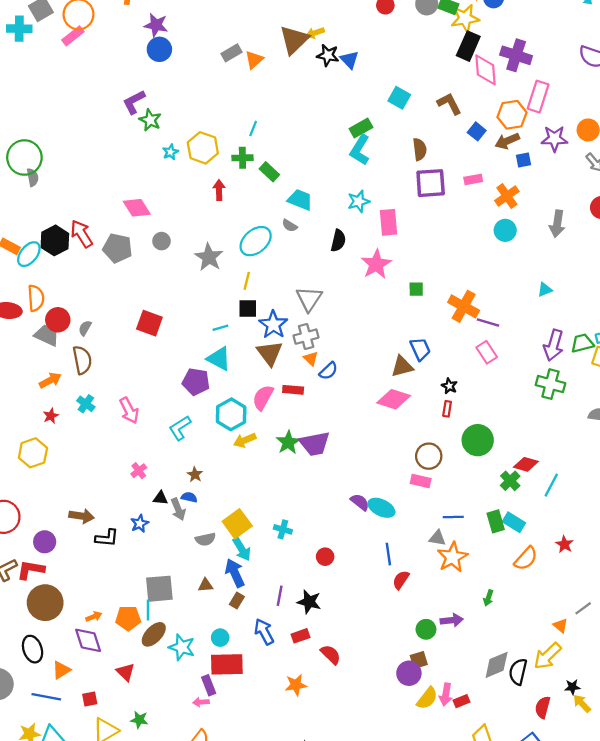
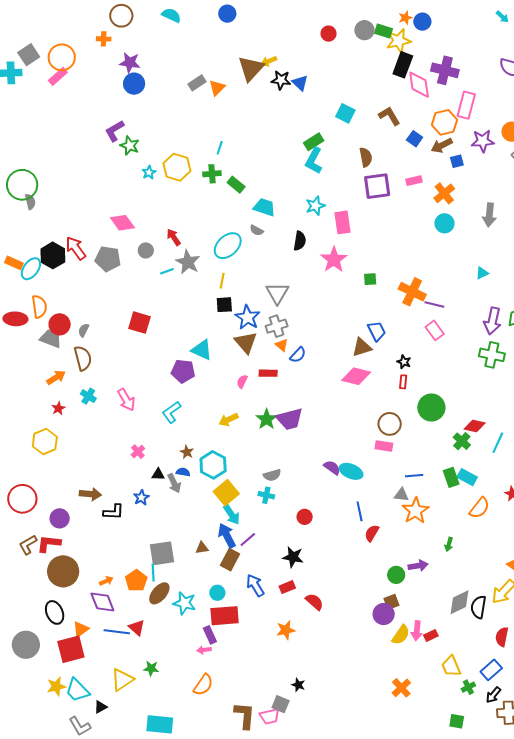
red arrow: (219, 190) -> (174, 237), moved, turned -30
cyan line: (220, 328) -> (167, 271), moved
pink semicircle: (263, 398) -> (242, 381), size x0.6
cyan hexagon: (231, 414) -> (213, 465), moved
gray semicircle: (205, 539) -> (272, 475), moved
purple line: (280, 596) -> (248, 539), moved, turned 42
brown rectangle: (237, 601) -> (230, 560), size x1.5
orange pentagon: (128, 618) -> (136, 581), turned -30
blue line: (46, 697) -> (117, 632), moved
red square: (90, 699) -> (71, 649), moved, size x2.0

